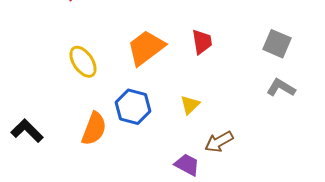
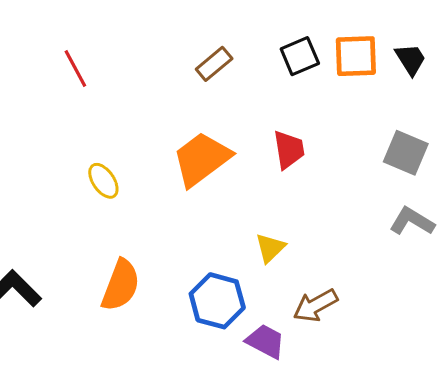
yellow ellipse: (83, 62) -> (103, 181), size x0.7
blue hexagon: (133, 107) -> (217, 301), moved

